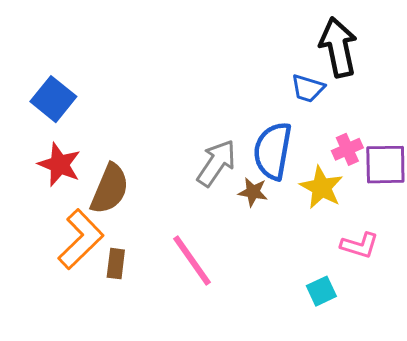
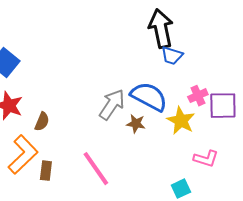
black arrow: (338, 47) -> (161, 29), moved
blue semicircle: (273, 151) -> (149, 97), turned 108
brown semicircle: (110, 189) -> (42, 122), size x0.6

